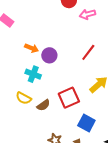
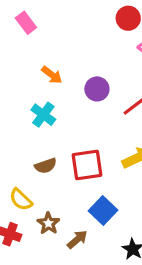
purple circle: (49, 55) -> (97, 89), moved
yellow semicircle: (24, 98) -> (21, 200), moved

